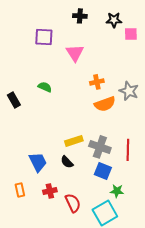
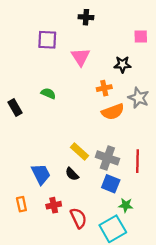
black star: (114, 20) -> (122, 64), moved
yellow rectangle: (74, 141) -> (79, 151), turned 60

